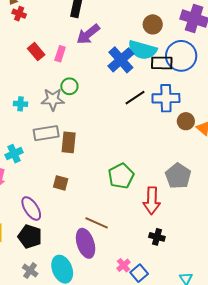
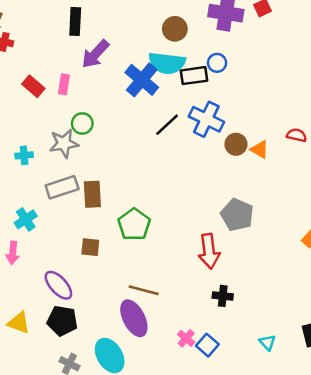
blue circle: (181, 56) -> (217, 63), size x0.5
blue cross: (166, 98) -> (206, 119), turned 36
green pentagon: (121, 176) -> (134, 224), moved

